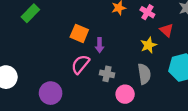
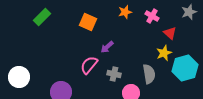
orange square: (79, 33) -> (88, 22), moved
purple arrow: (100, 45) -> (107, 47), turned 48
yellow star: (148, 45) -> (164, 53), moved

